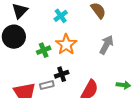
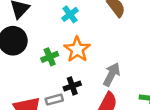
gray arrow: (106, 45) -> (112, 74), moved

